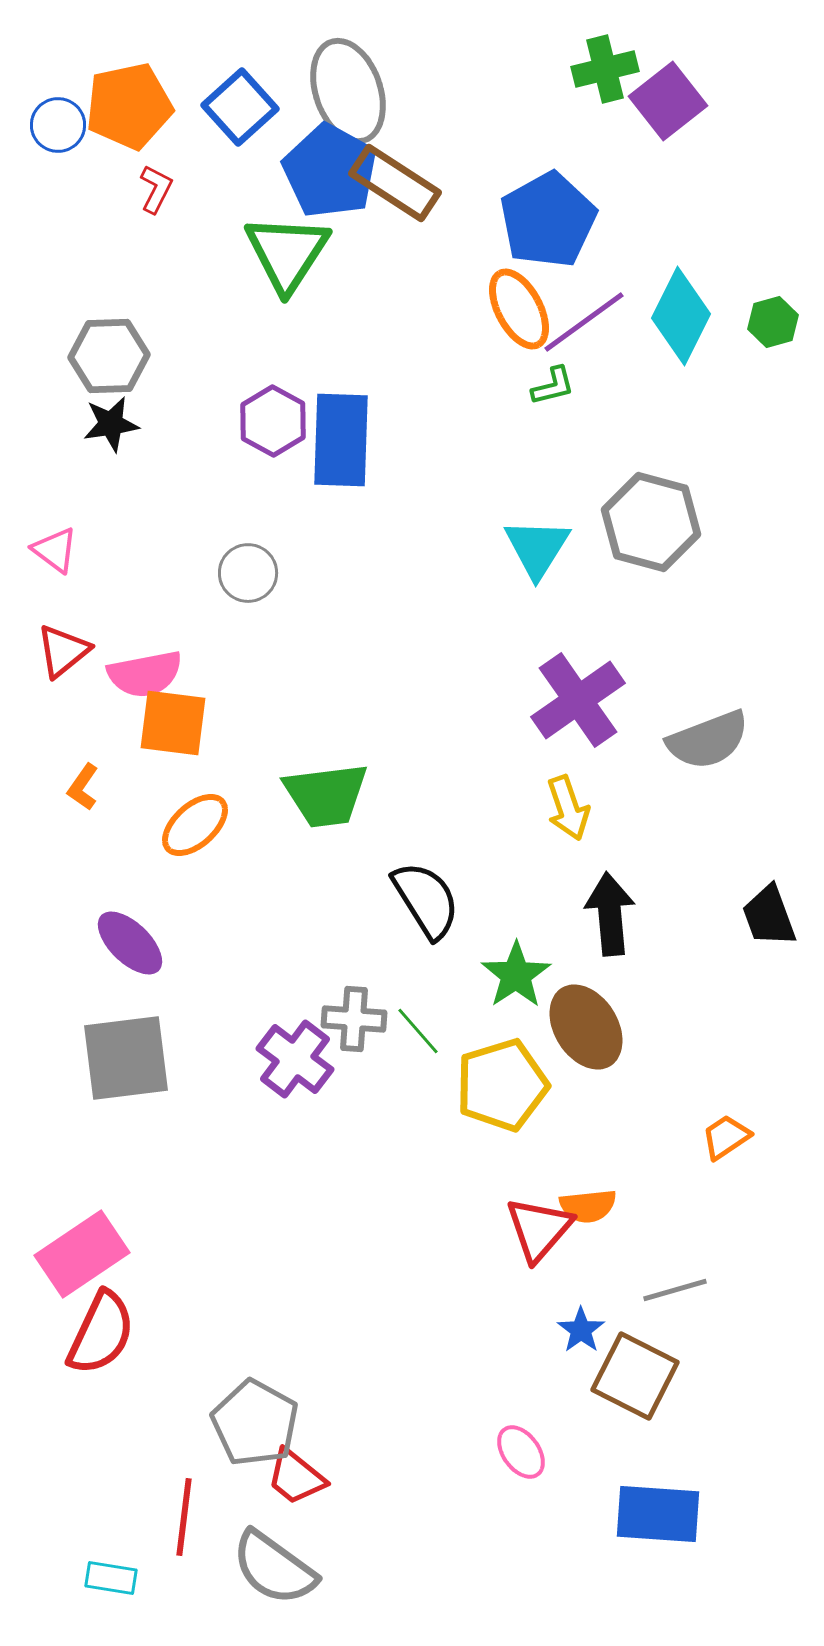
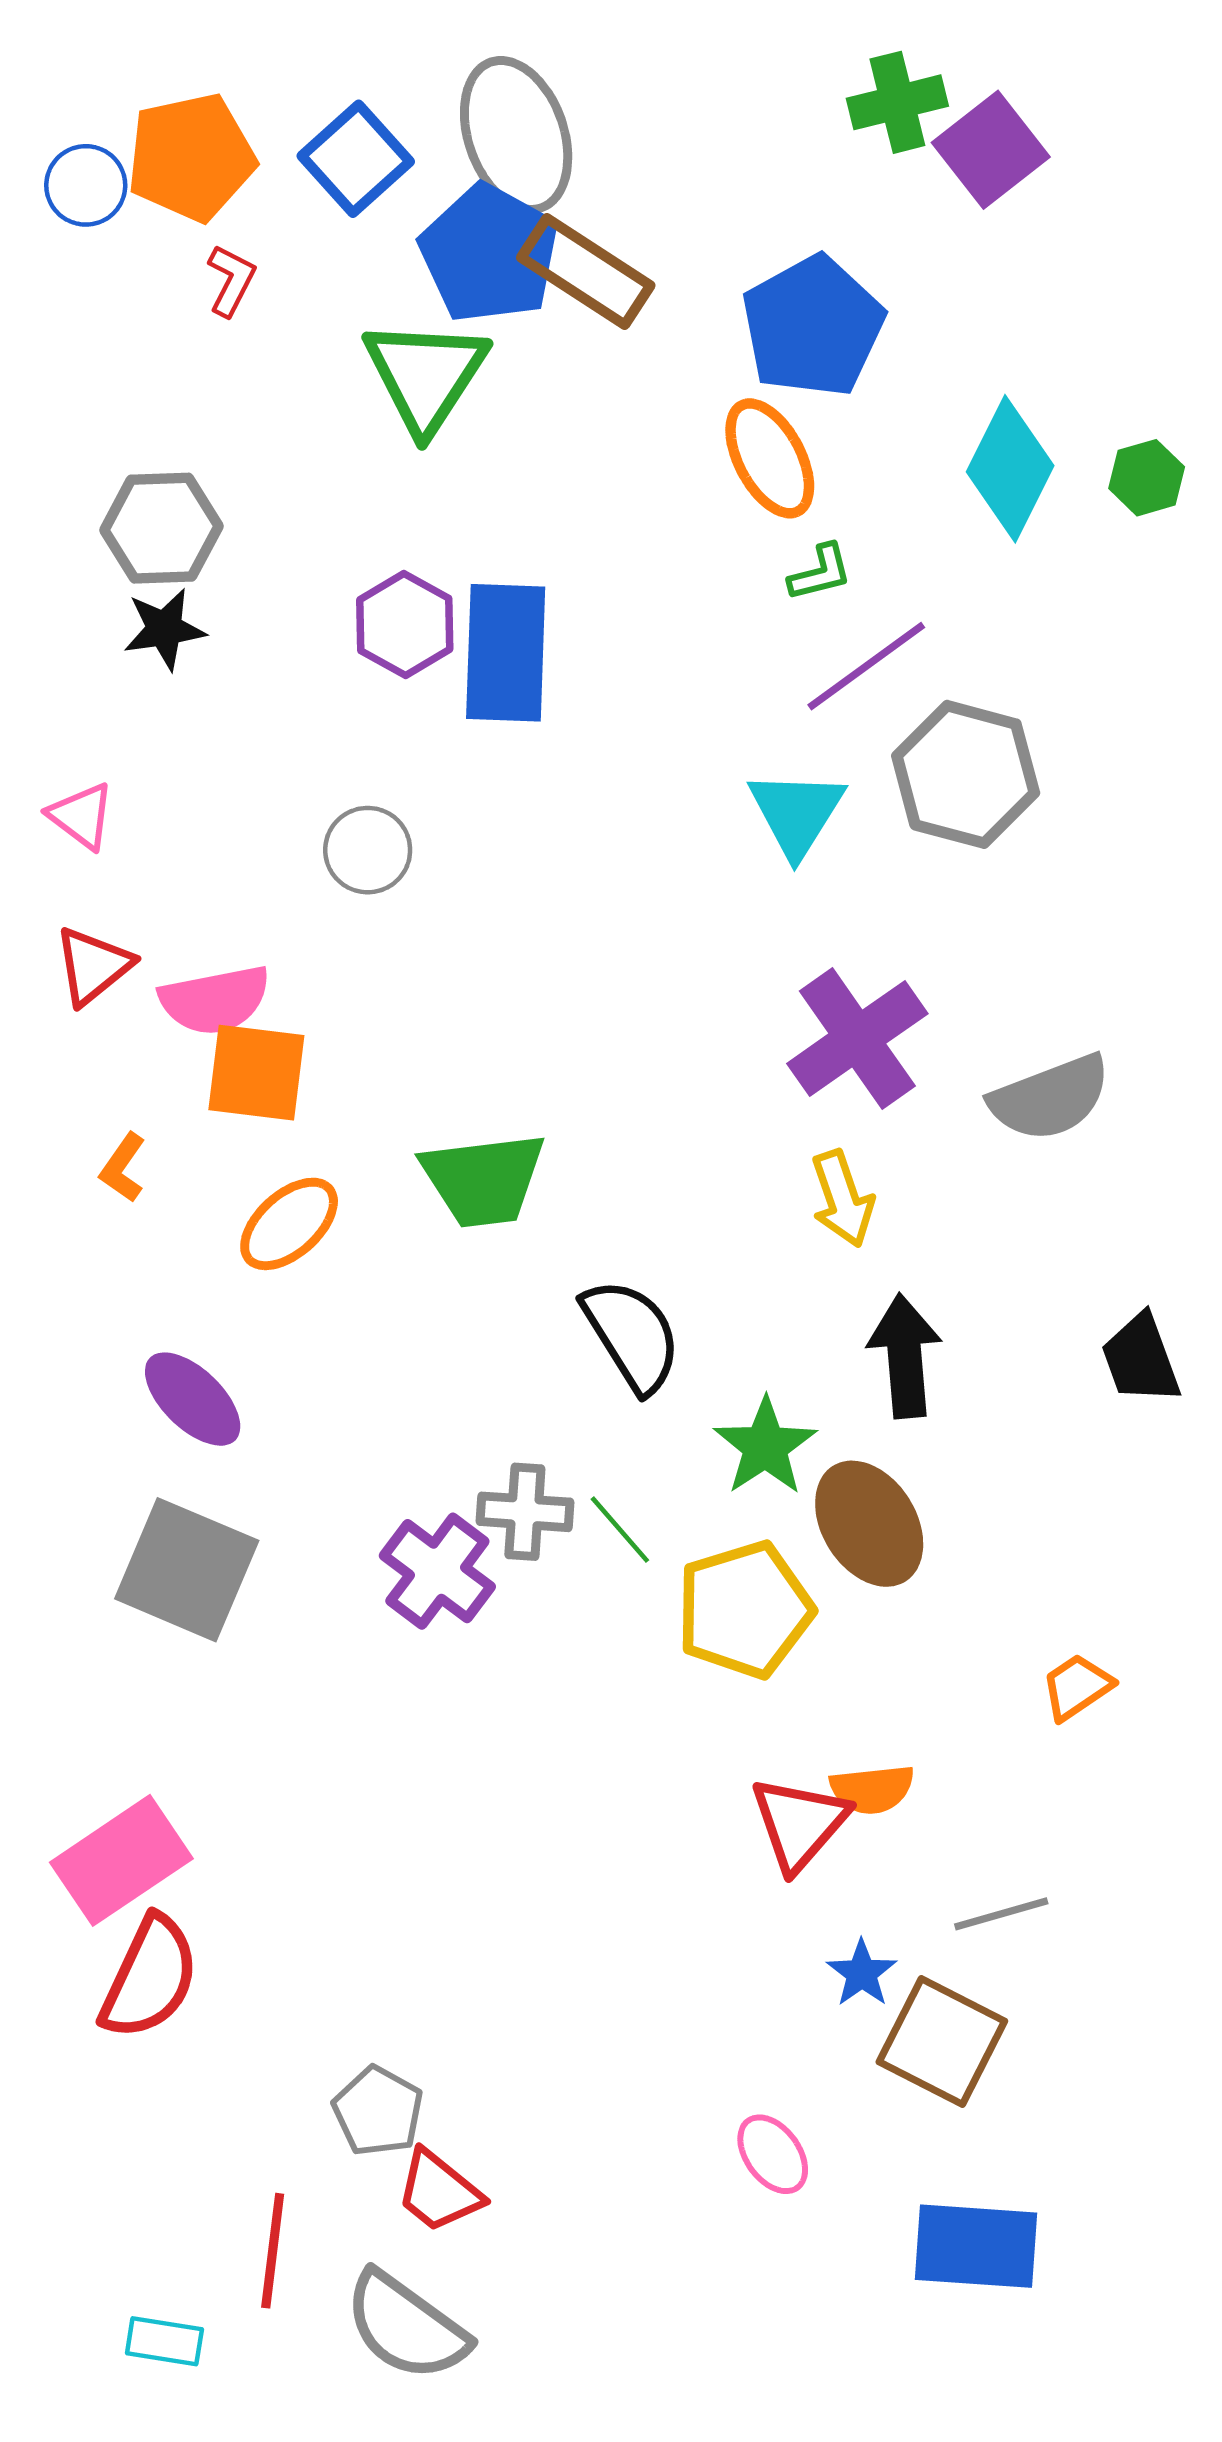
purple line: (584, 322) -> (866, 666), moved
gray square: (126, 1058) -> (187, 1570), turned 30
gray pentagon: (255, 1423) -> (378, 2111), size x0.7

